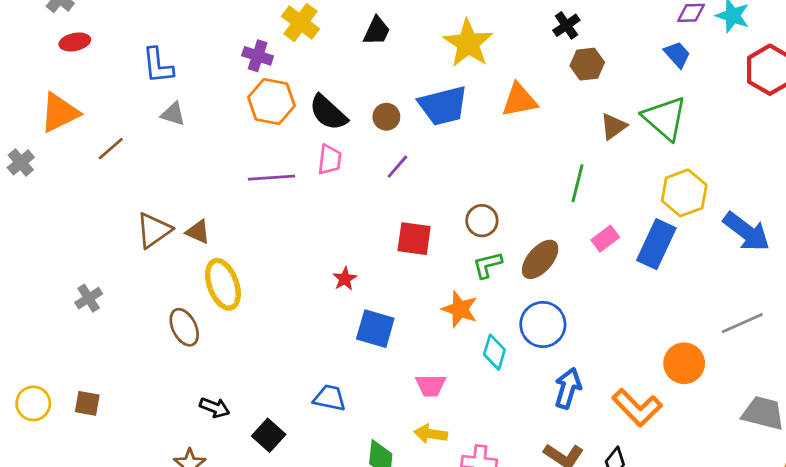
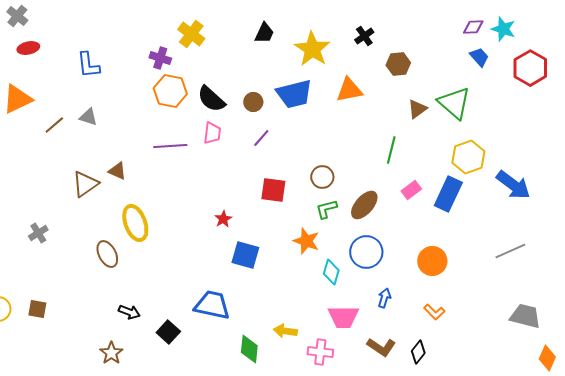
black cross: (566, 25) -> (364, 36), moved
black trapezoid: (377, 31) -> (264, 33), moved
blue trapezoid: (677, 54) -> (479, 57), moved
gray triangle: (173, 114) -> (88, 117), moved
brown triangle: (198, 232) -> (117, 171), moved
orange circle: (684, 363) -> (432, 261), moved
pink trapezoid: (431, 385) -> (343, 317), moved, size x1.4
blue arrow: (568, 388) -> (384, 298), size x0.7
blue trapezoid: (330, 398) -> (212, 305), size x1.5
orange L-shape: (637, 408) -> (434, 312), size x0.6

